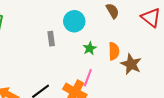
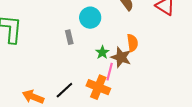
green star: (90, 48) -> (102, 52), moved
brown star: (131, 64) -> (121, 57), moved

